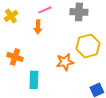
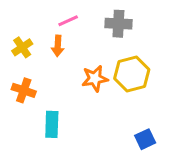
yellow cross: (11, 16) -> (22, 47), moved
orange star: (65, 62) -> (95, 78), moved

